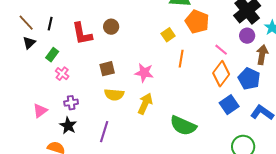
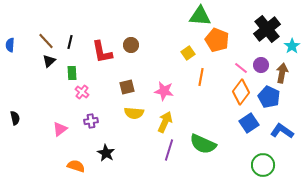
purple circle: (247, 36) -> (261, 65), moved
green rectangle: (52, 55) -> (72, 73), turned -40
black star: (68, 126) -> (106, 153), moved
purple line: (104, 132) -> (169, 150), moved

